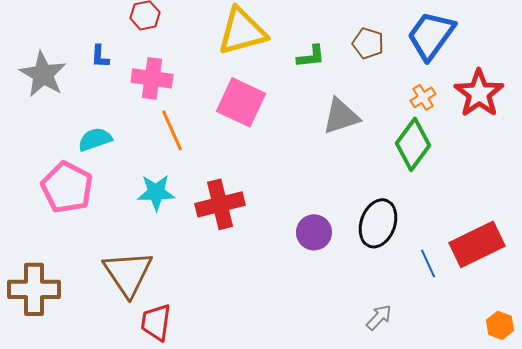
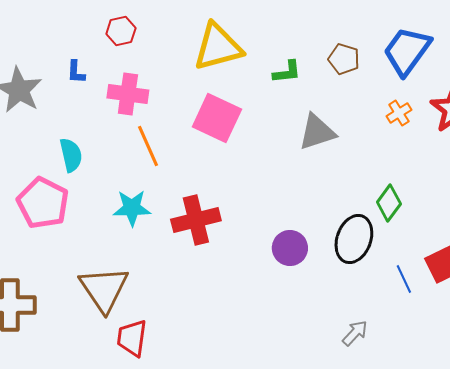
cyan semicircle: (95, 139) -> (71, 155), turned 96
green diamond: (413, 144) -> (389, 203), moved, size x0.7

